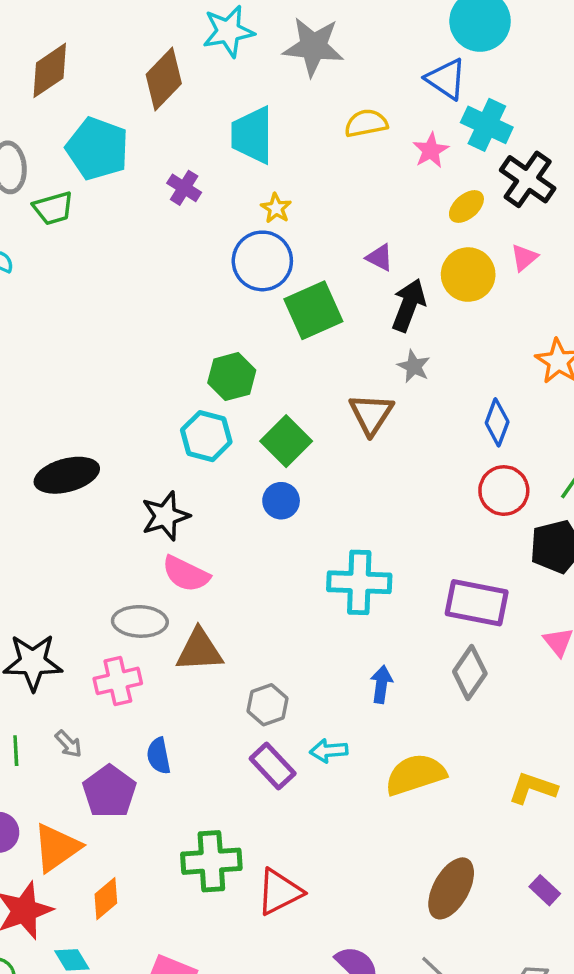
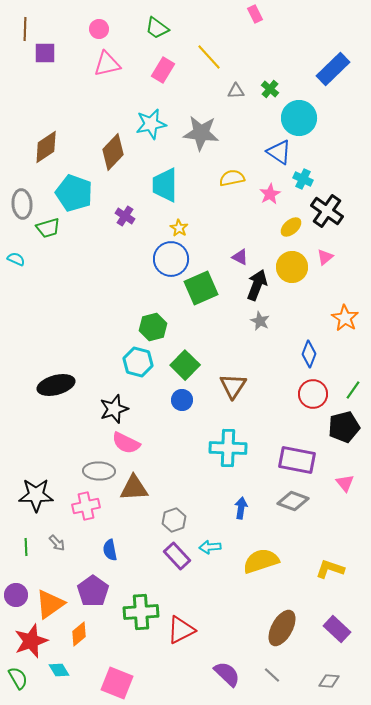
cyan cross: (487, 125) -> (303, 179), size x0.7
brown triangle: (371, 414) -> (233, 386), moved
gray diamond: (470, 672) -> (293, 501), turned 76
purple pentagon: (109, 792) -> (93, 591), moved
purple rectangle: (545, 890) -> (337, 629), size x1.5

